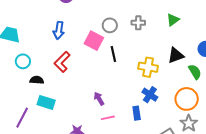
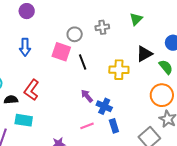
red L-shape: (62, 62) -> (32, 90), moved
blue cross: (150, 95) -> (104, 106), moved
purple arrow: (99, 99) -> (87, 96), moved
blue rectangle: (137, 113) -> (114, 126), moved

